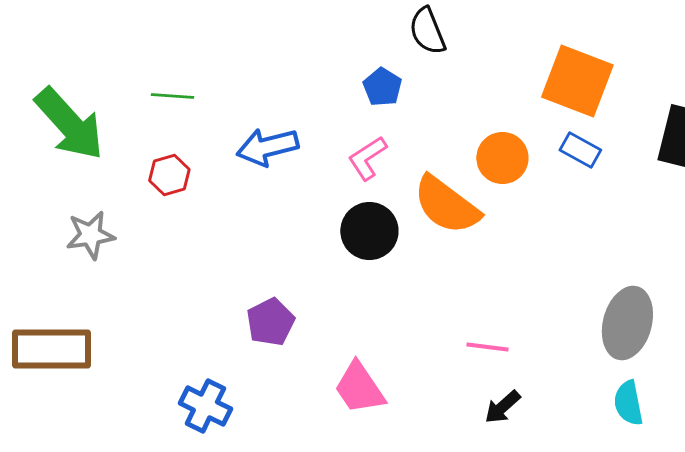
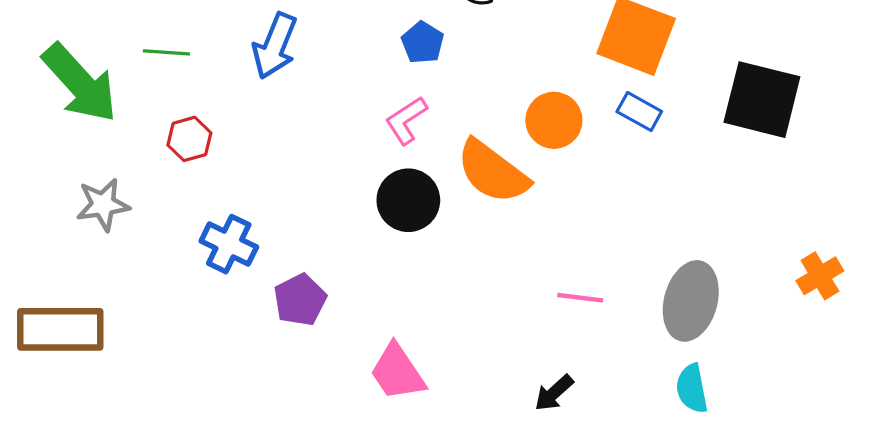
green line: (172, 96) -> (166, 52), moved
blue arrow: (267, 147) -> (275, 46), moved, turned -54
pink line: (487, 347) -> (580, 298), moved
blue cross: (205, 406) -> (229, 244), moved

